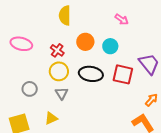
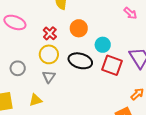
pink arrow: (122, 19) -> (130, 13), moved
cyan circle: (110, 46) -> (103, 45), moved

